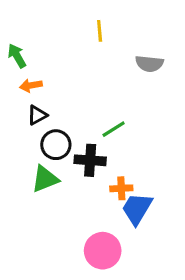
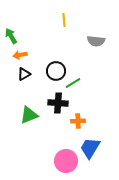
black circle: (56, 145) -> (56, 71), moved
blue trapezoid: (137, 209) -> (90, 148), moved

